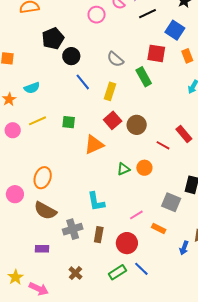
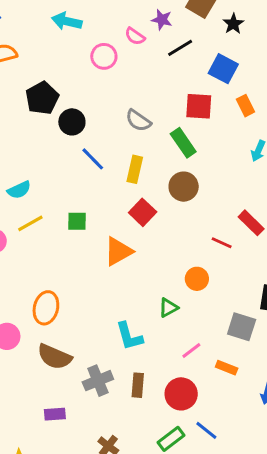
cyan semicircle: (32, 88) -> (19, 190), moved
brown circle: (137, 125) -> (184, 187), moved
green triangle: (123, 169) -> (168, 308), moved

